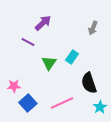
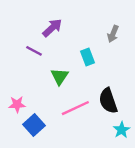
cyan rectangle: (72, 57) -> (88, 57), moved, turned -56
pink line: (62, 103) -> (75, 108), moved

